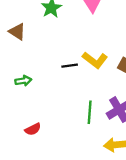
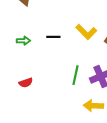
black line: (70, 66) -> (53, 37), moved

